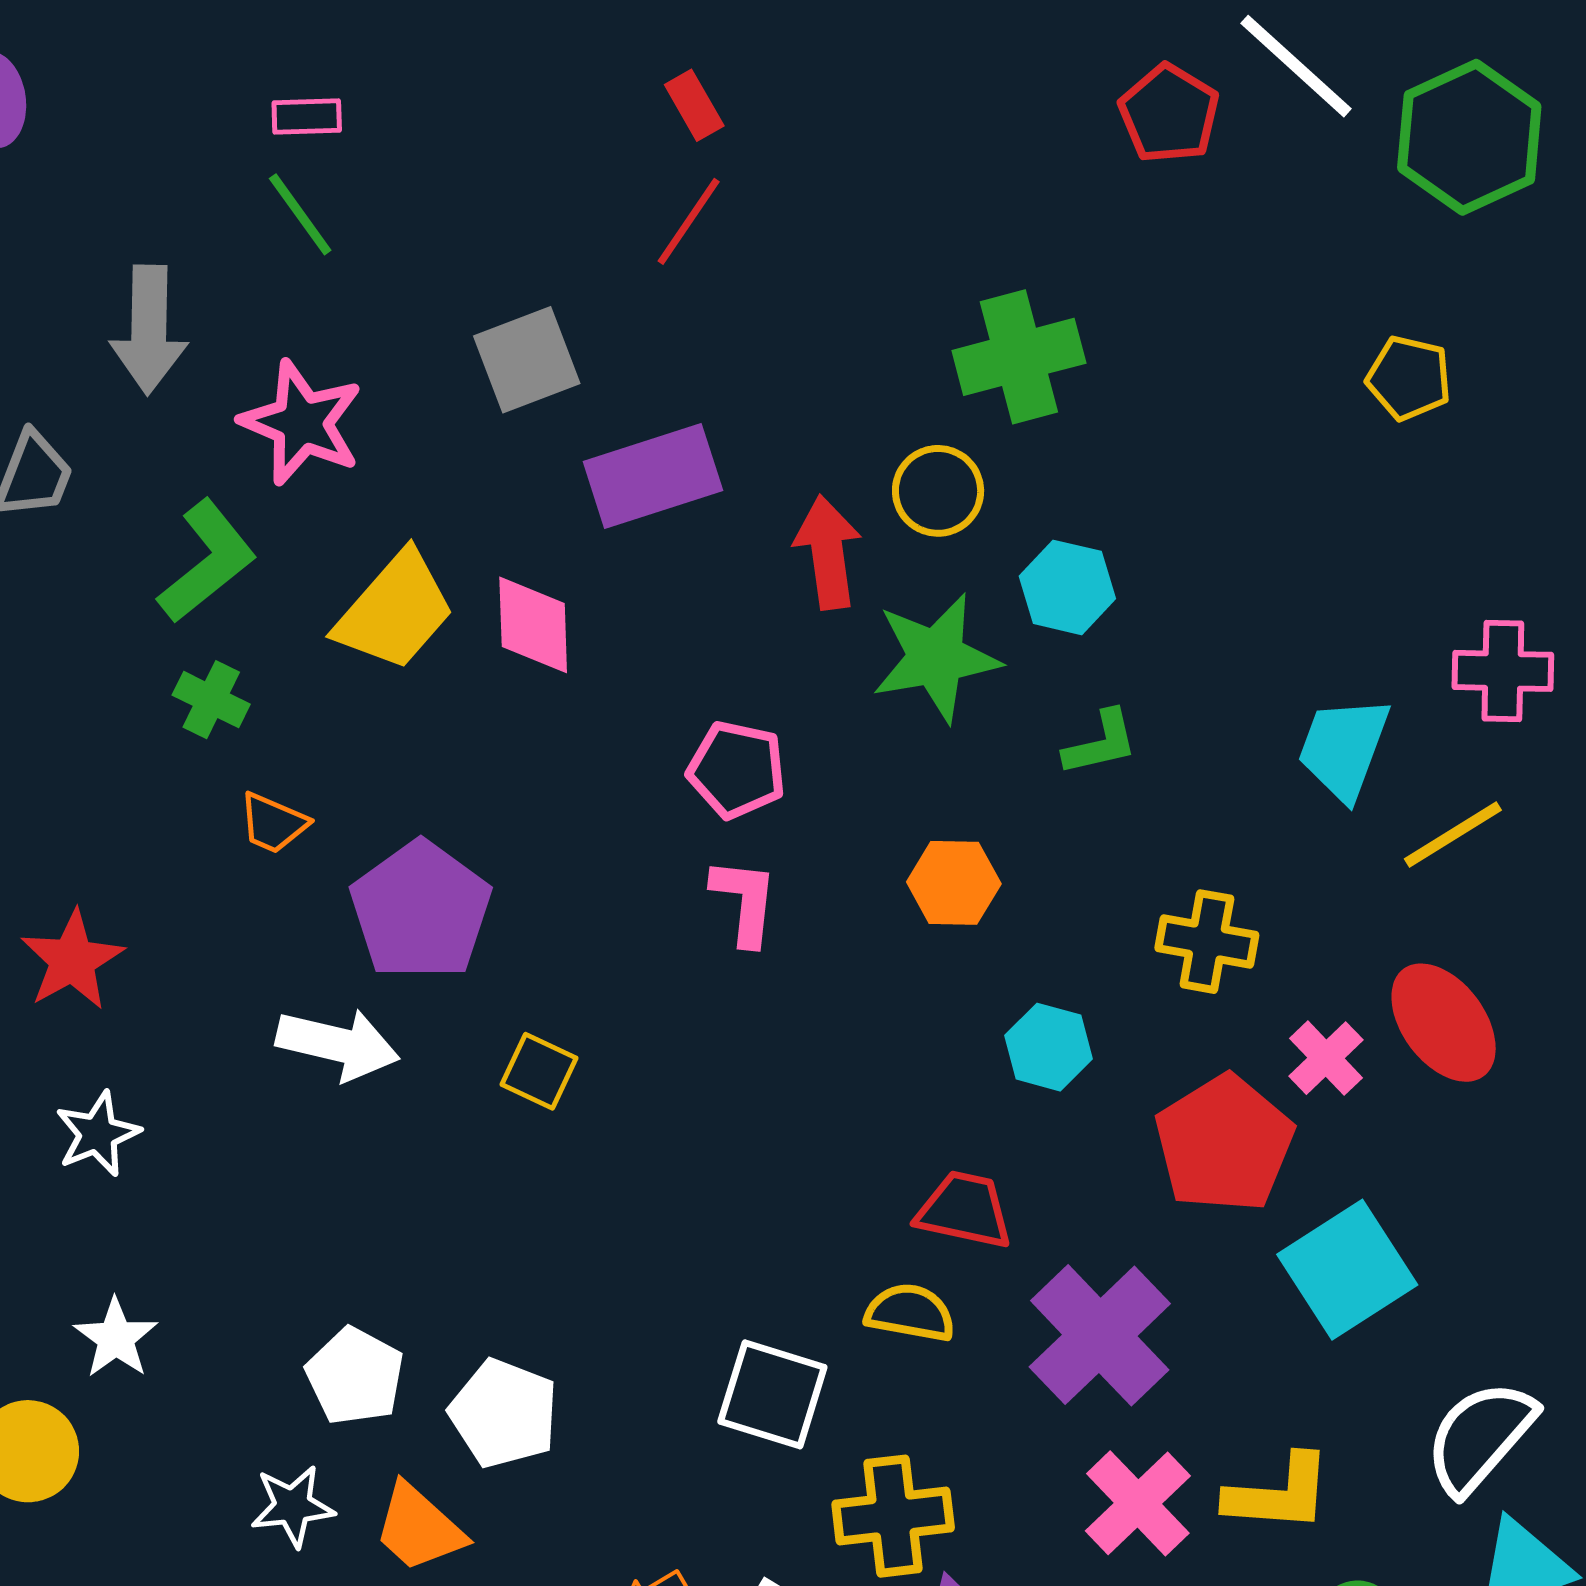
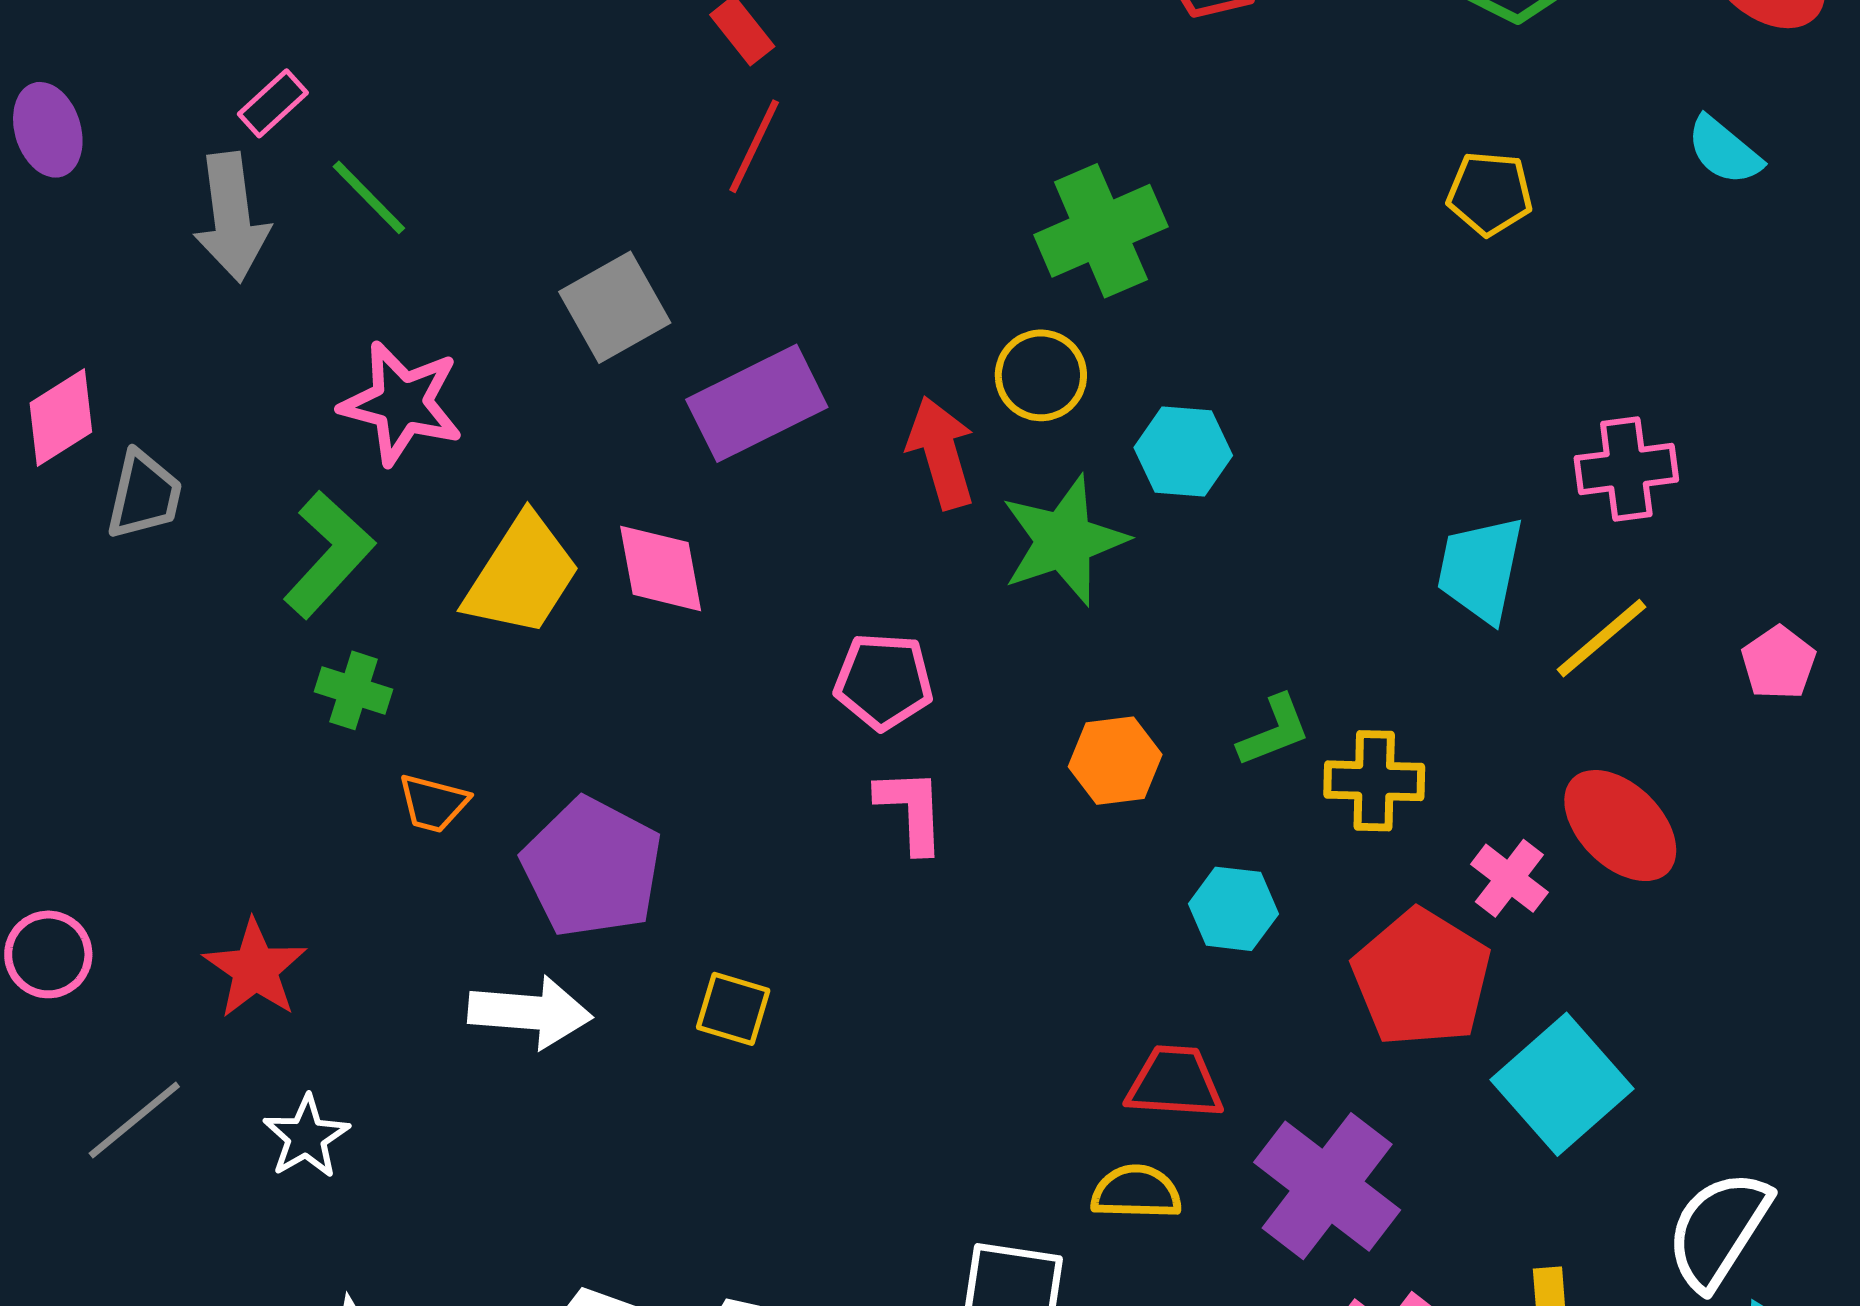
pink rectangle: (307, 117) -> (273, 103), moved, turned -32
gray arrow: (149, 330) -> (232, 217), moved
green L-shape: (1101, 743) -> (1274, 731), moved

